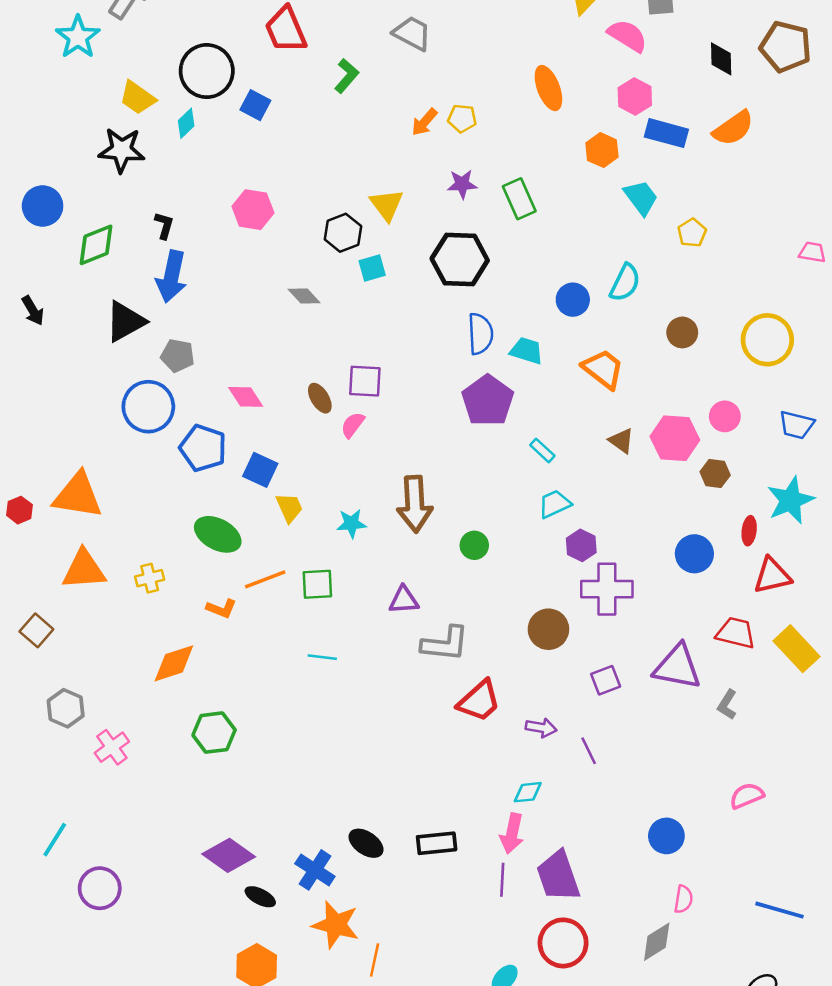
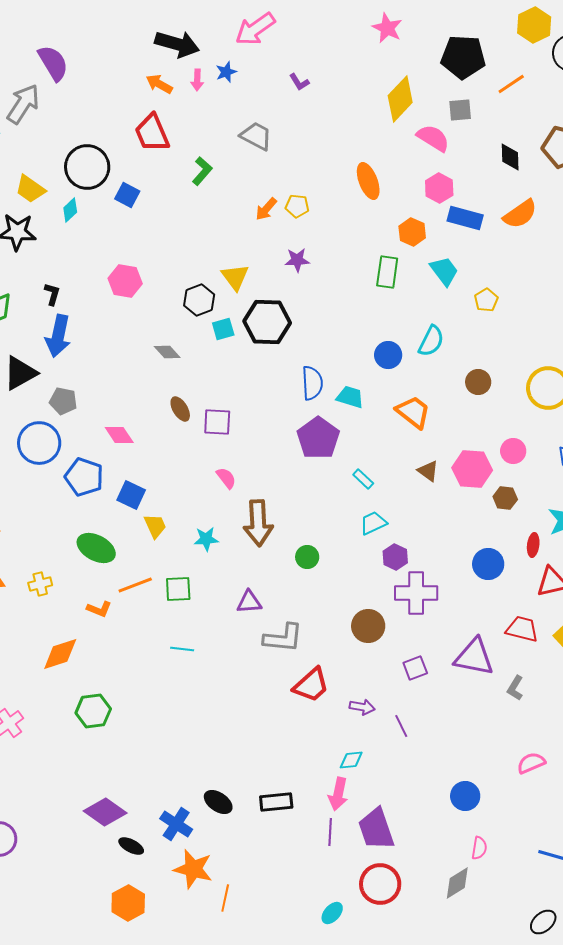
green rectangle: (519, 199) -> (387, 272), moved, turned 32
black hexagon: (460, 260) -> (267, 322), moved
brown ellipse: (320, 398) -> (180, 409), moved
pink semicircle: (353, 425) -> (226, 478), moved, turned 105

